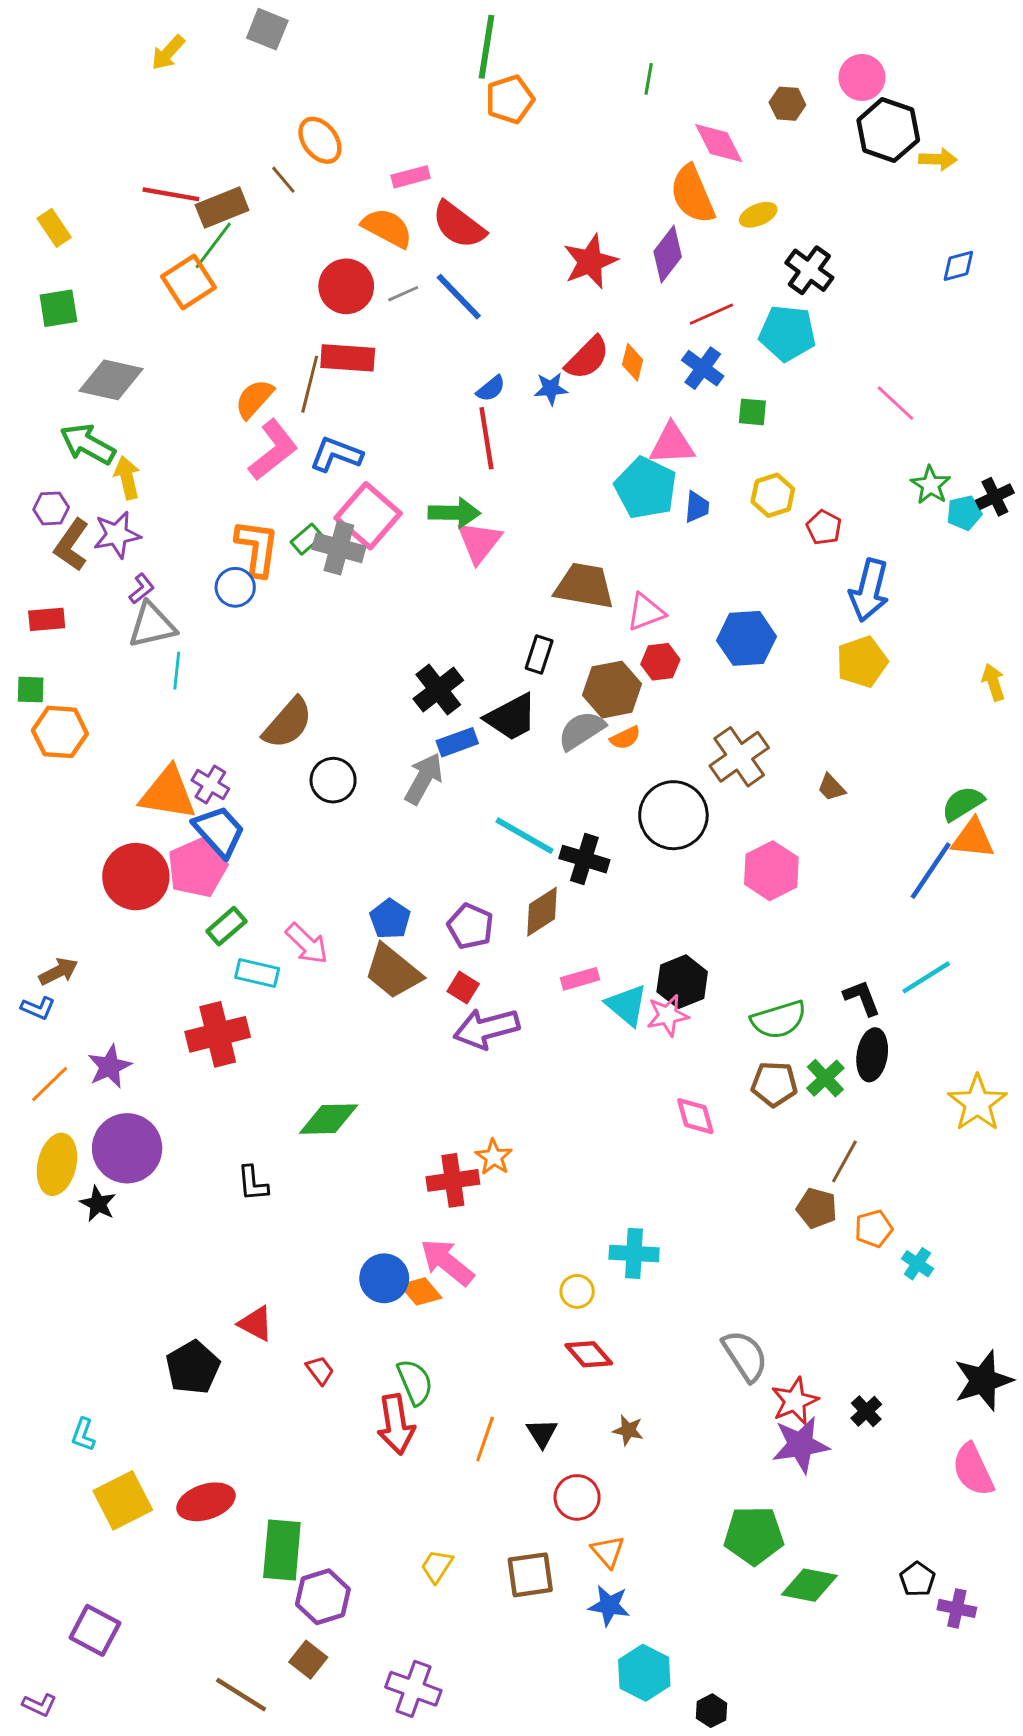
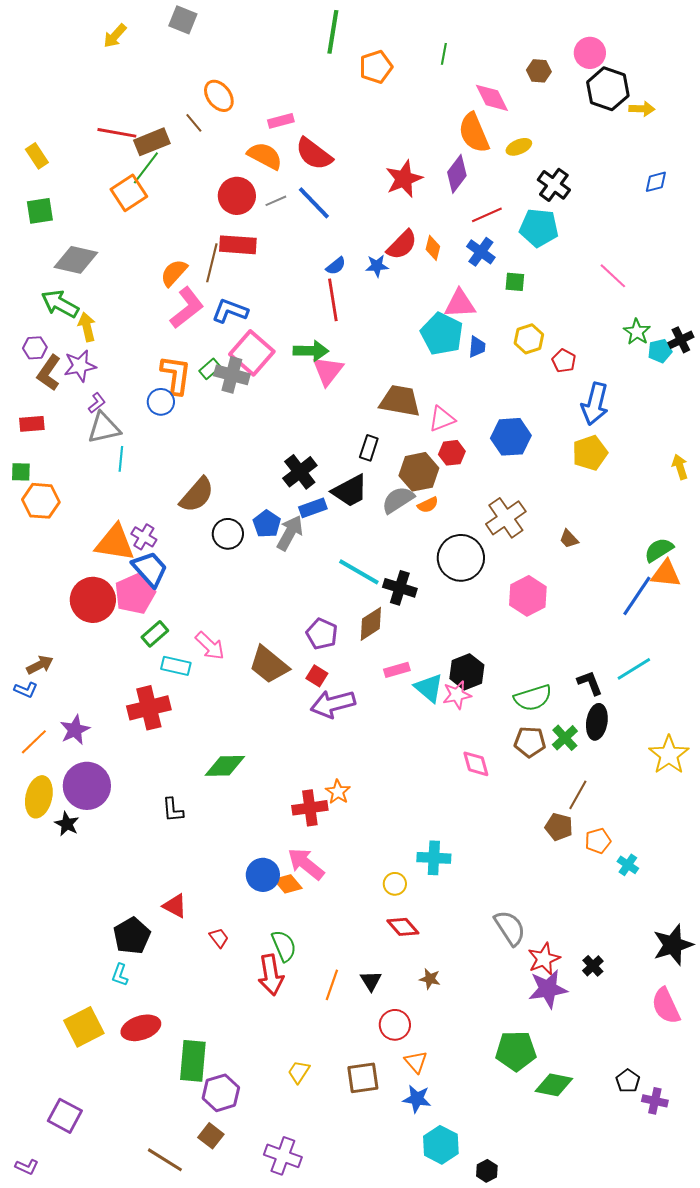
orange pentagon: (510, 99) -> (376, 67), moved
blue pentagon: (390, 919) -> (267, 524), moved
cyan L-shape: (83, 1435) -> (120, 975), moved

